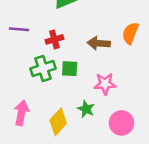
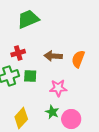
orange semicircle: (130, 33) -> (78, 59), moved
green star: (86, 109) -> (52, 112), moved

